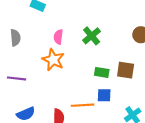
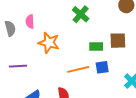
pink semicircle: (58, 37) -> (30, 22), moved
orange line: (83, 105) -> (78, 69), moved

